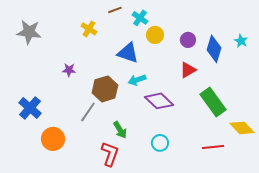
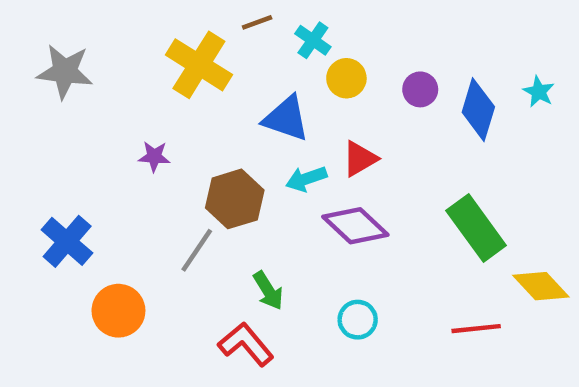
yellow cross: (89, 29) -> (199, 65), size x1.8
red triangle: (188, 70) -> (360, 159), moved
red L-shape: (110, 154) -> (246, 344), turned -60

